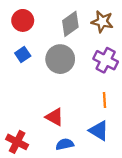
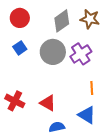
purple cross: (106, 60) -> (81, 54), moved, turned 30
red cross: (17, 142) -> (15, 101), moved

